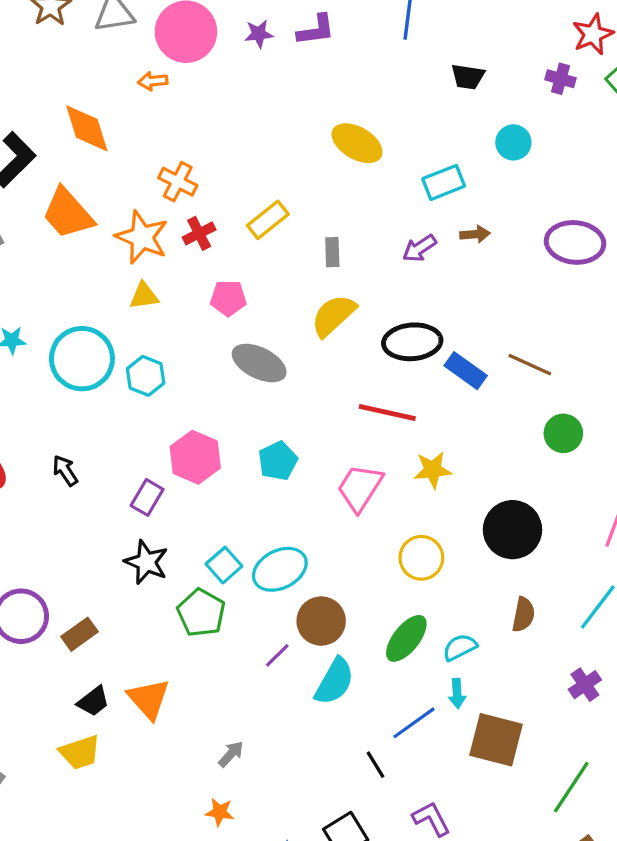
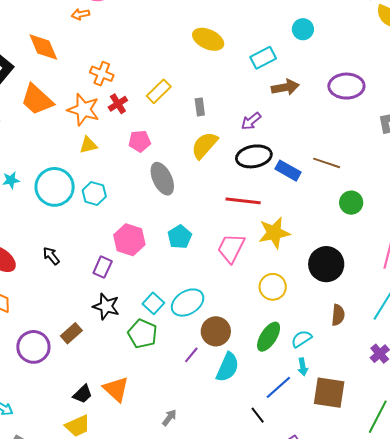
brown arrow: (475, 234) -> (285, 87), size x1.5
purple arrow: (419, 248) -> (251, 121), moved
gray ellipse: (259, 363) -> (162, 179), turned 44
yellow star: (433, 470) -> (274, 233), size x1.4
brown rectangle: (80, 634) -> (71, 333), moved

